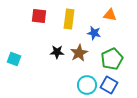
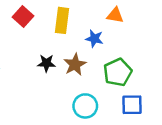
red square: (39, 16) -> (23, 17), turned 35
blue square: (109, 85) -> (132, 105), moved, turned -30

